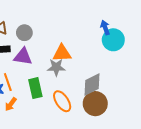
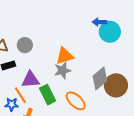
blue arrow: (105, 28) -> (99, 22), turned -56
purple triangle: (23, 57) -> (30, 80), moved
brown circle: (95, 104) -> (116, 85), moved

